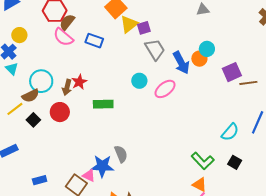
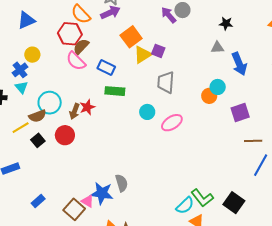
purple square: (144, 28) -> (158, 51), moved, turned 32
gray trapezoid: (155, 49) -> (166, 82), turned -150
blue arrow: (181, 63) -> (239, 64), moved
brown line: (248, 83) -> (253, 141), moved
green rectangle: (103, 104) -> (115, 91), moved
cyan semicircle: (230, 132) -> (185, 205), moved
black square: (235, 162) -> (234, 203), size x1.5
blue rectangle: (40, 180) -> (38, 201), turned -32

